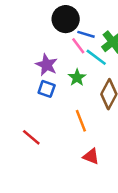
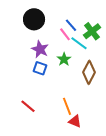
black circle: (66, 19) -> (34, 19), moved
blue line: (86, 34) -> (71, 25), turned 32
orange line: (81, 121) -> (67, 106), moved

